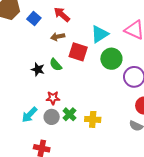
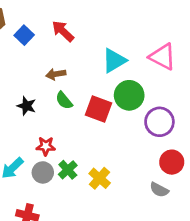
brown arrow: (58, 37) -> (56, 74), moved
red square: (78, 52) -> (99, 109), moved
green semicircle: (56, 65) -> (64, 101), moved
yellow cross: (93, 119) -> (100, 178), turned 35

